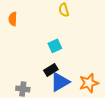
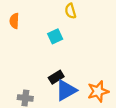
cyan square: (55, 46) -> (55, 36), moved

